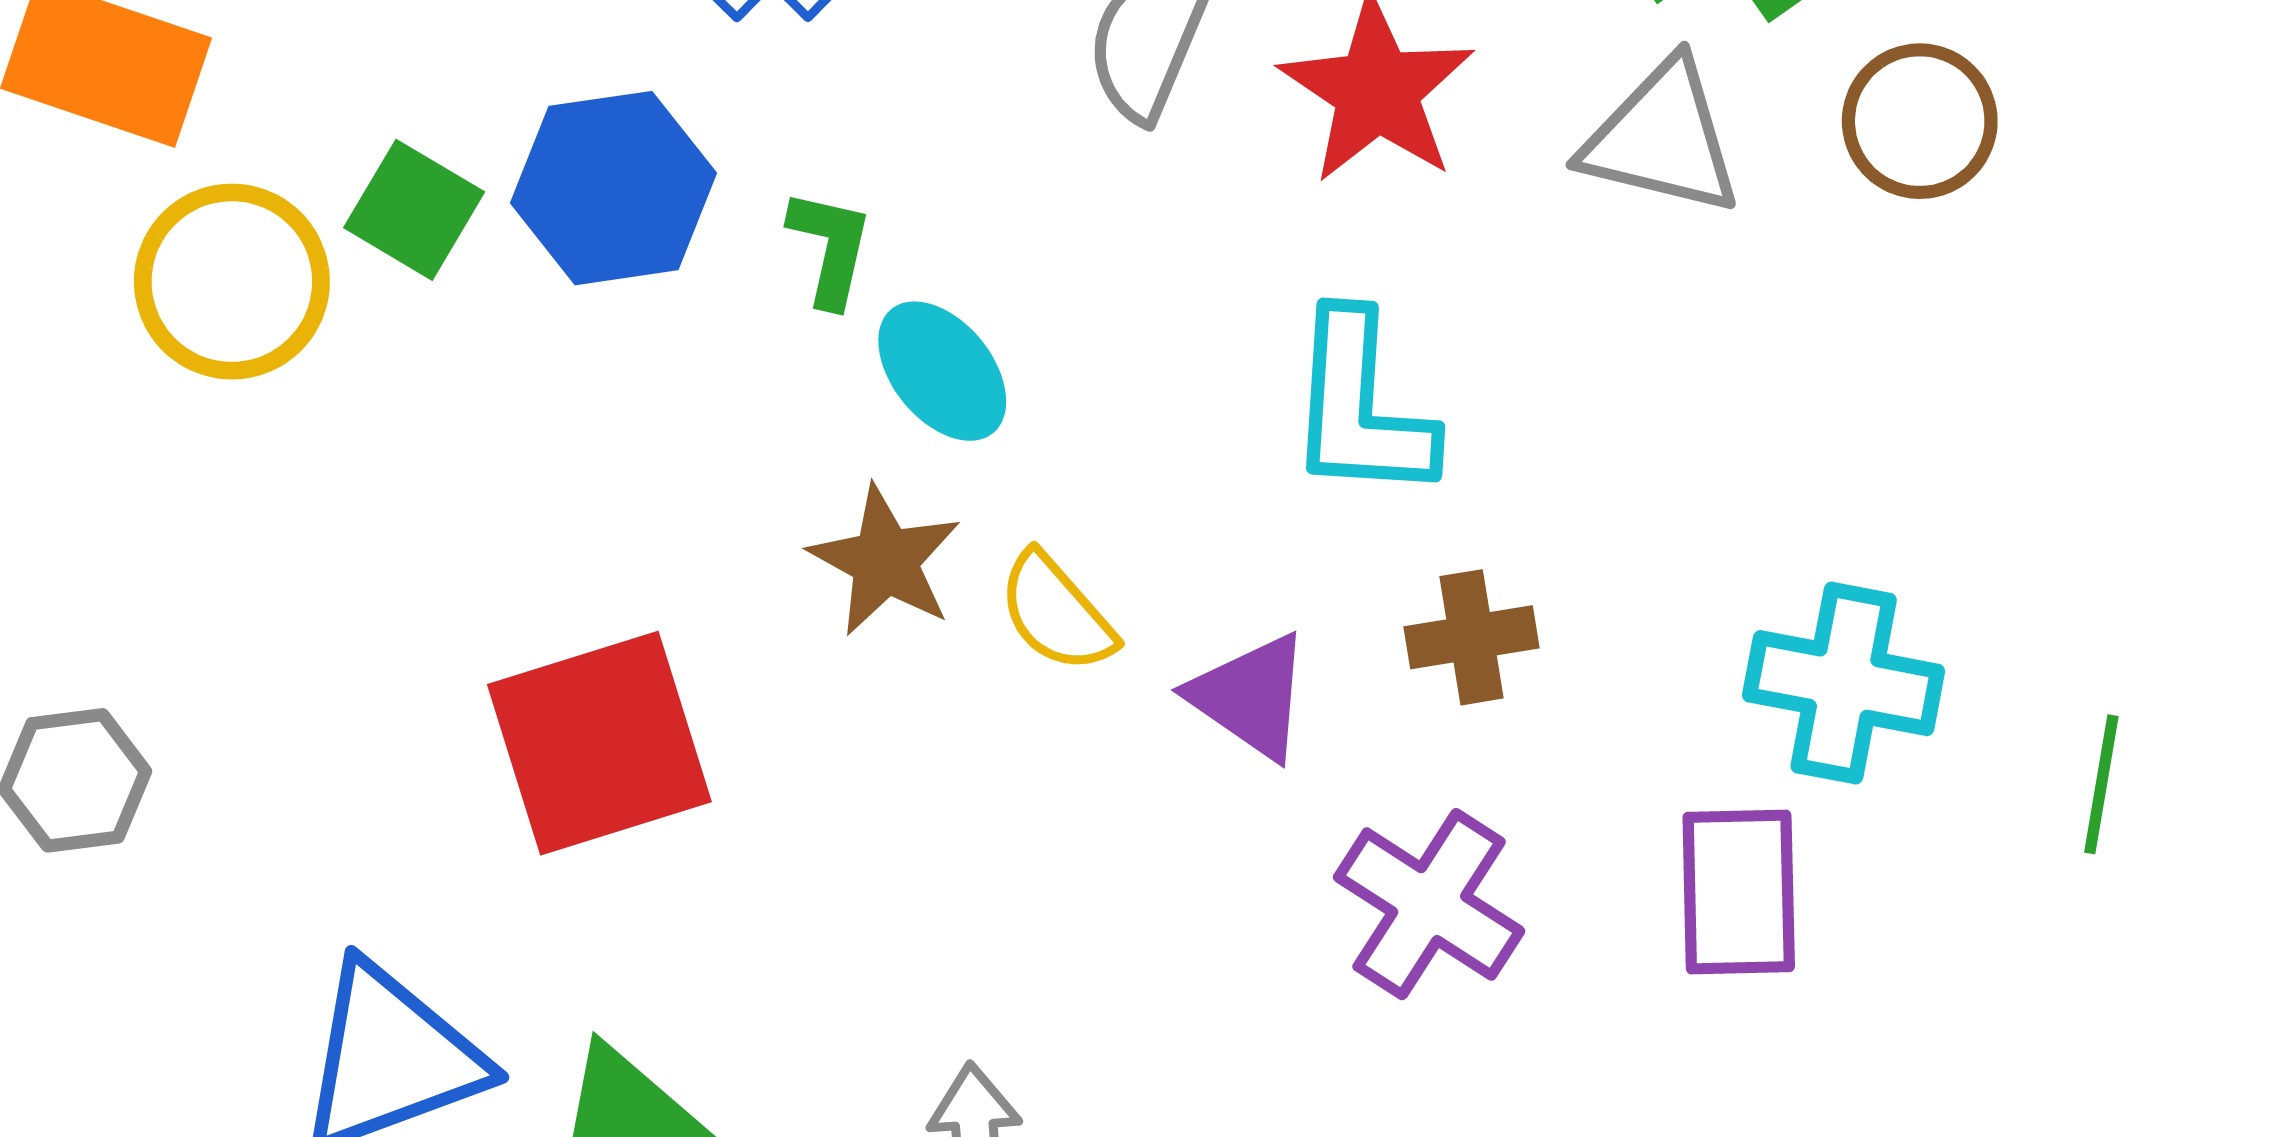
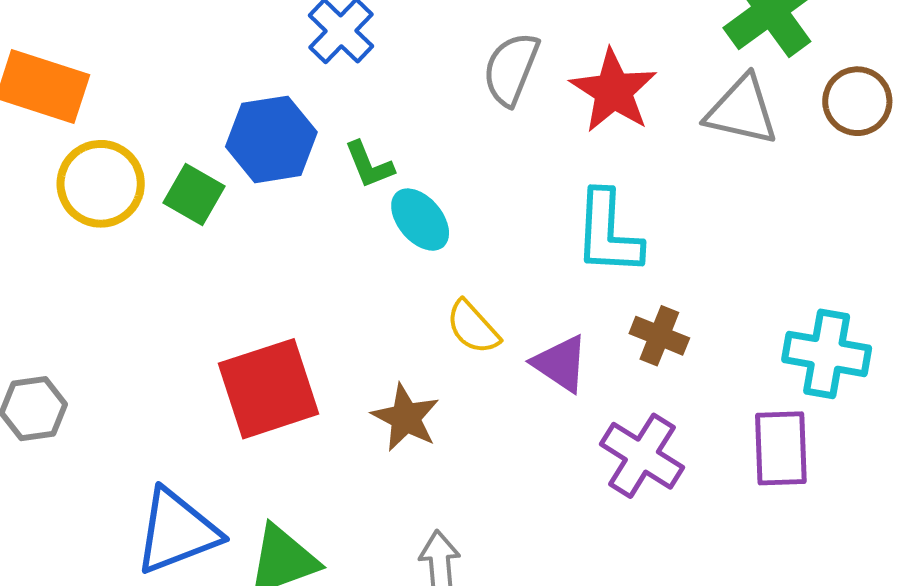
green square: (414, 210) -> (194, 195), moved
green L-shape: (830, 248) -> (369, 165), turned 146
brown star: (885, 561) -> (406, 418), moved
brown cross: (1472, 637) -> (659, 336), turned 32

